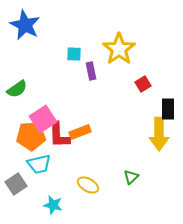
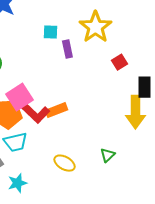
red L-shape: (59, 135) -> (35, 113), turned -44
cyan star: (53, 205) -> (17, 183), moved, turned -30

